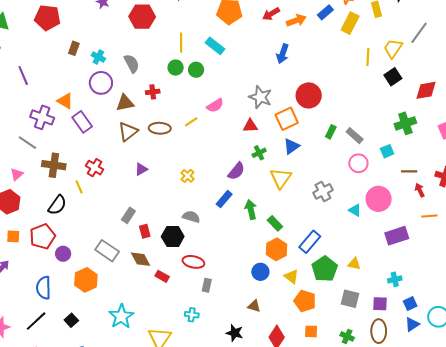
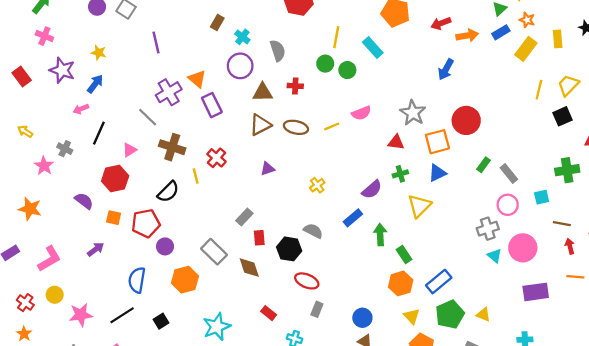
purple cross: (42, 117) -> (169, 92), turned 30
gray cross: (323, 191) -> (488, 229), moved
blue circle: (260, 272) -> (362, 318), moved
red rectangle: (162, 276) -> (269, 313), moved

